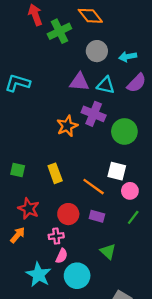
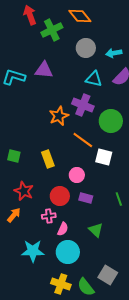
purple triangle: (79, 82) -> (44, 70), moved
orange line: (94, 187) -> (83, 140), moved
pink circle: (130, 191) -> (77, 175), moved
green line: (133, 217) -> (119, 199), turned -56
pink semicircle: (62, 256) -> (63, 229), moved
cyan star: (39, 275) -> (33, 251), turned -30

